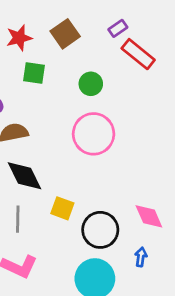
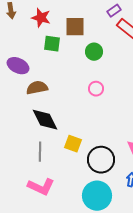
brown square: (65, 34) -> (75, 27), moved, turned 35
red star: (19, 38) -> (41, 18), turned 30
pink circle: (94, 134) -> (96, 89), size x0.5

